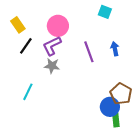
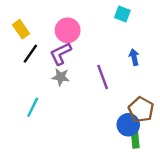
purple line: (89, 52) -> (103, 77), moved

